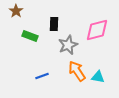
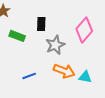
pink diamond: (97, 30) -> (84, 30), turned -35
orange arrow: (77, 71) -> (64, 71), turned 145

